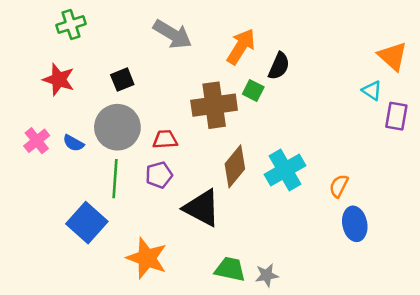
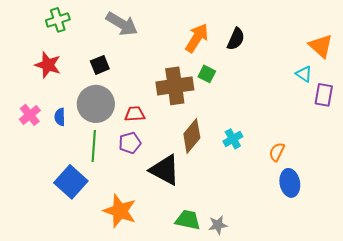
gray arrow: (172, 34) -> (122, 24), moved
black semicircle: (279, 66) -> (236, 39), moved
blue semicircle: (73, 143) -> (60, 117), turned 60
cyan cross: (285, 170) -> (233, 139), size x0.6

